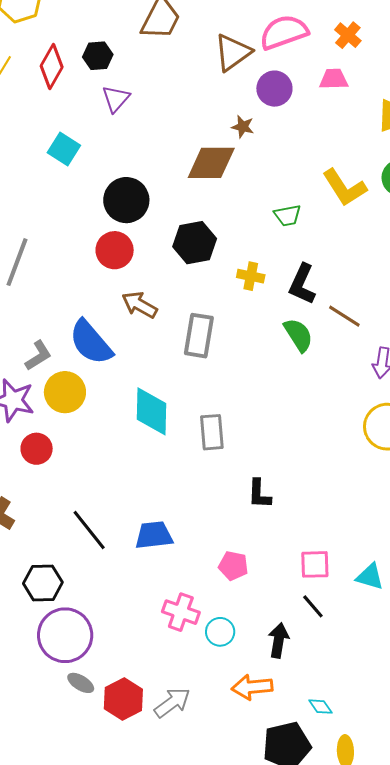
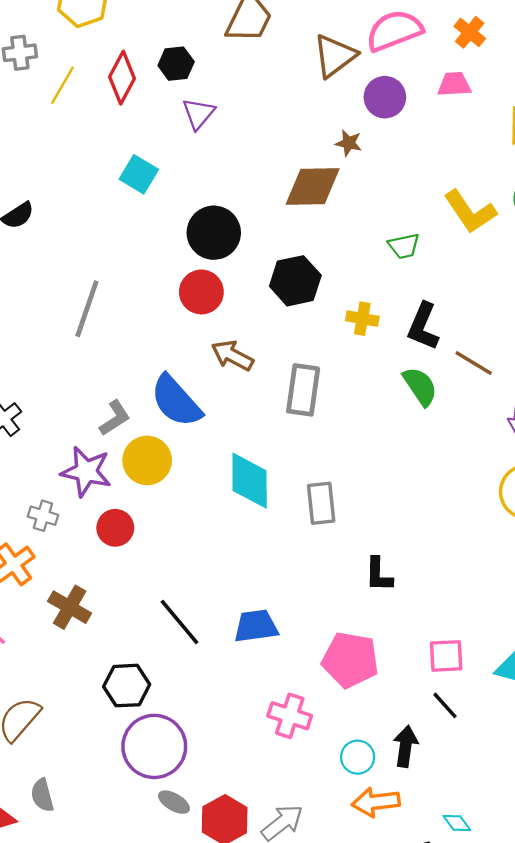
pink pentagon: (233, 566) -> (350, 660), size x1.6
cyan circle: (220, 632) -> (358, 757), moved

